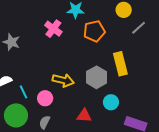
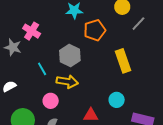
pink cross: (53, 29) -> (32, 31), moved
gray hexagon: (96, 77) -> (70, 56), moved
cyan line: (23, 92) -> (42, 69), moved

